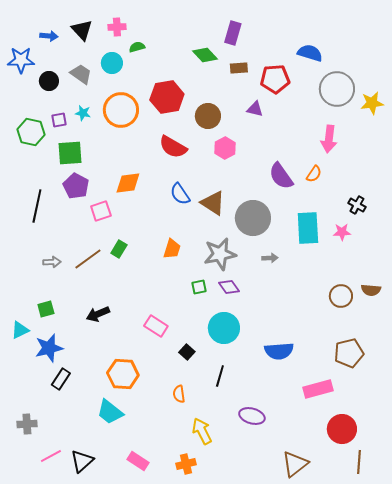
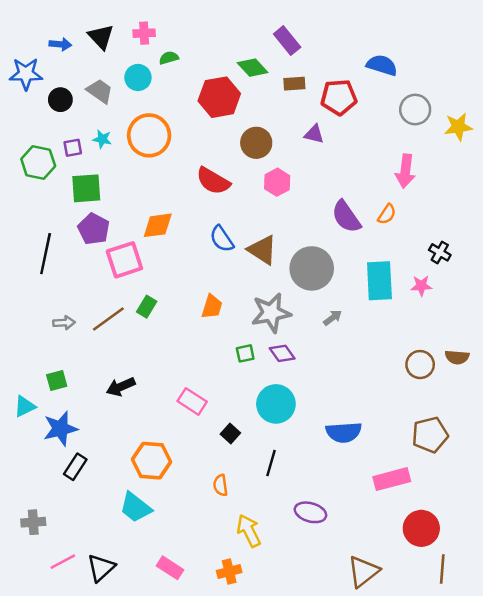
purple rectangle: (233, 33) -> (287, 41), turned -55
gray circle: (337, 89) -> (415, 110), size x0.7
red hexagon: (167, 97) -> (219, 97), moved
pink square: (101, 211) -> (124, 260), size x1.4
gray arrow: (270, 258) -> (333, 318), turned -35

